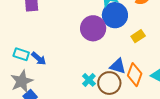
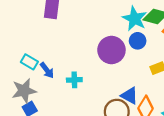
blue circle: (115, 15) -> (138, 41), size x0.6
cyan cross: (89, 80) -> (74, 80), moved, turned 32

